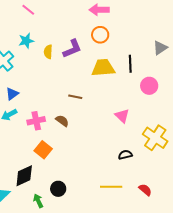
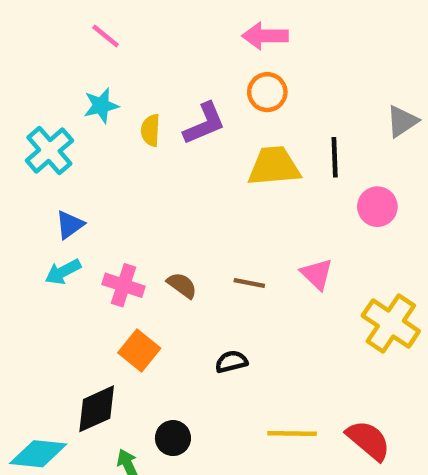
brown line: (75, 97) -> (249, 283), moved
pink cross: (36, 121) -> (124, 285), turned 30
black semicircle: (125, 155) -> (231, 362), moved
red semicircle: (145, 190) -> (368, 440), size x1.5

